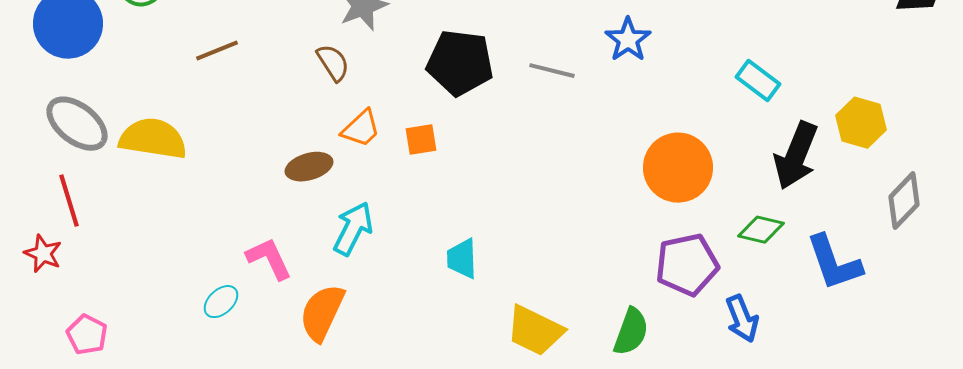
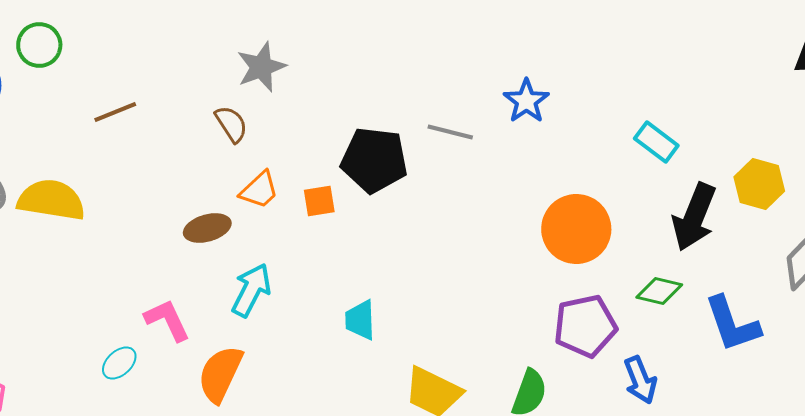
black pentagon: (460, 63) -> (374, 160), moved

